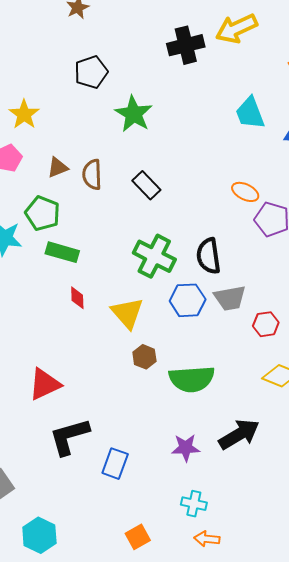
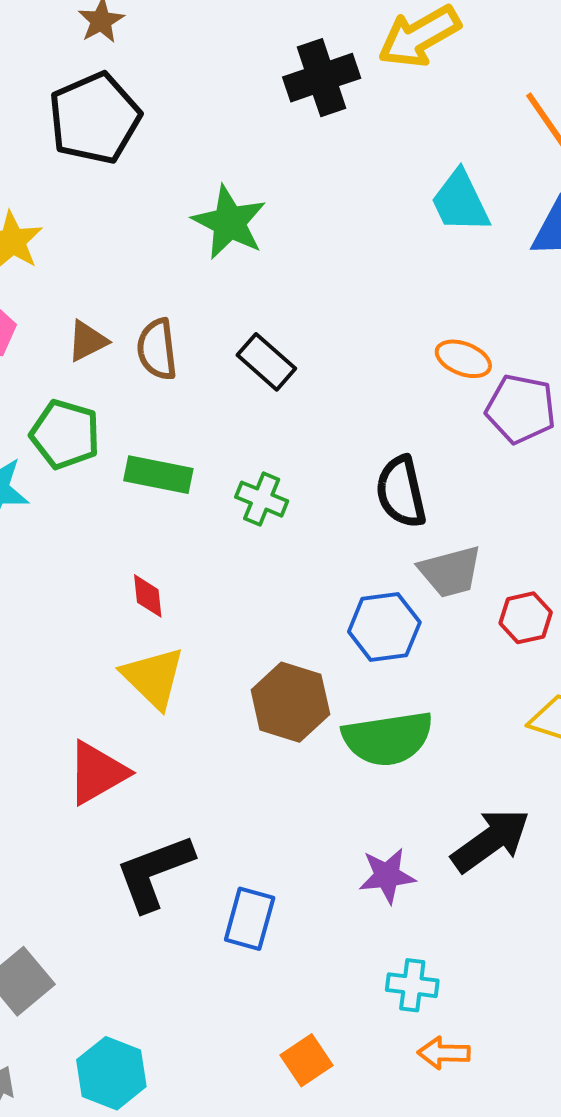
black pentagon: (91, 72) -> (95, 118), moved, size x1.4
green rectangle: (62, 252) -> (158, 475), moved
green cross: (154, 256) -> (262, 499), moved, size x0.6
blue hexagon: (188, 300) -> (384, 627), moved
yellow triangle: (127, 313) -> (153, 677), moved
brown hexagon: (144, 357) -> (290, 702), size x1.6

